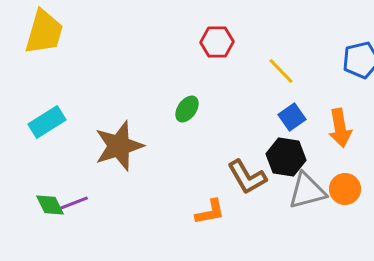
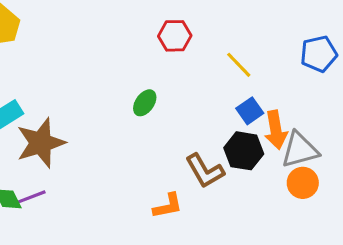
orange arrow: (340, 128) -> (276, 130), moved
brown star: (119, 146) -> (41, 143), moved
gray triangle: (307, 191) -> (300, 150), moved

